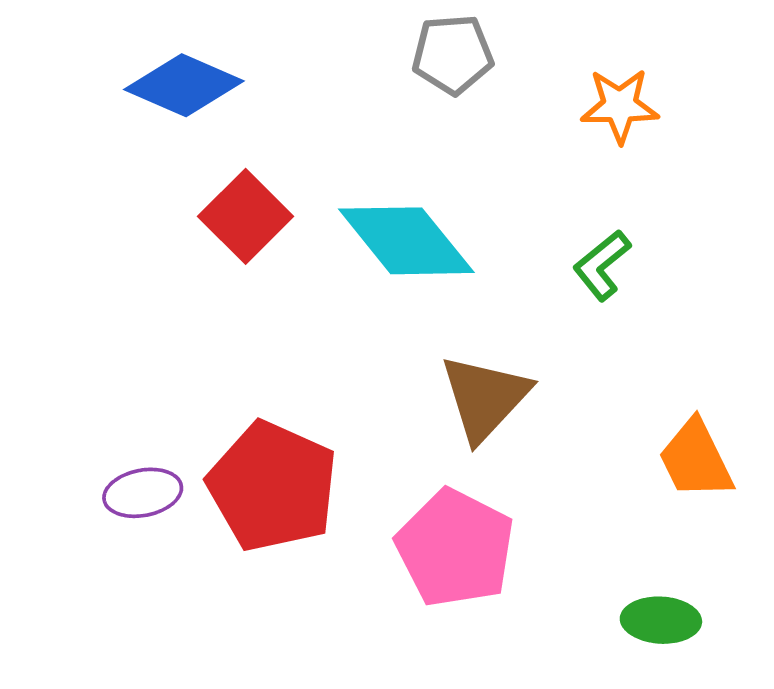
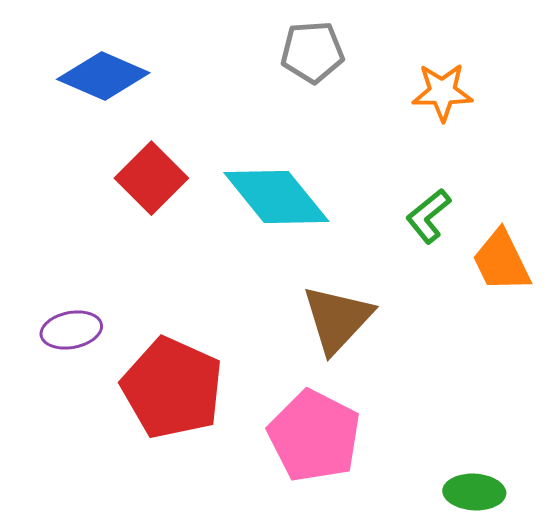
orange trapezoid: (696, 459) -> (501, 261), moved
purple ellipse: (143, 493) -> (71, 330), moved

